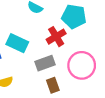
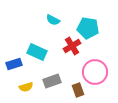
gray rectangle: (45, 63) -> (52, 81), moved
brown rectangle: (53, 85) -> (78, 90), moved

